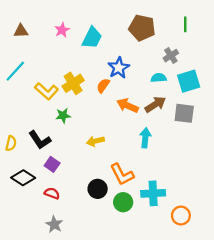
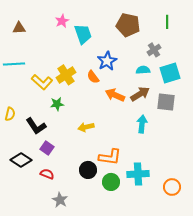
pink star: (62, 30) -> (62, 21), moved
cyan trapezoid: (92, 38) -> (83, 34), turned -45
cyan line: (15, 71) -> (14, 64), turned 45
orange semicircle: (103, 86) -> (93, 77), turned -72
cyan arrow: (145, 138) -> (142, 124), moved
yellow semicircle: (11, 143) -> (10, 114), moved
orange L-shape: (122, 174) -> (110, 157), turned -55
orange circle: (181, 216) -> (172, 187), moved
gray star: (54, 224) -> (60, 200), moved

